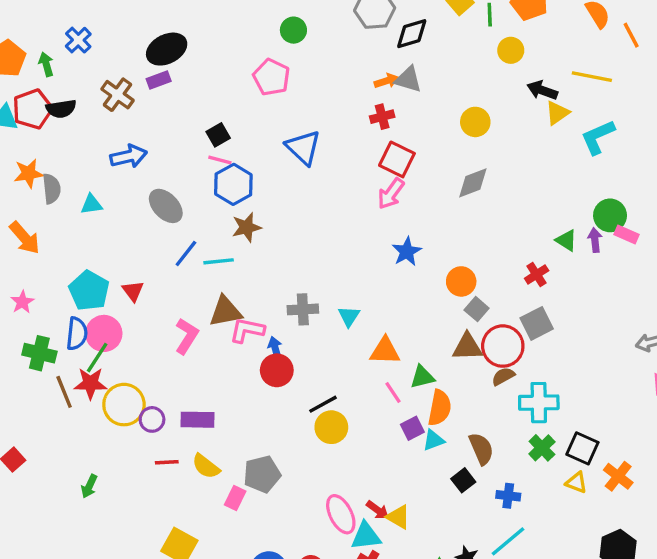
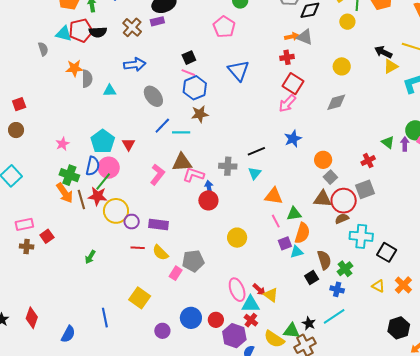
yellow circle: (511, 50) -> (347, 22), moved
orange arrow: (25, 238) -> (65, 193), moved
black line: (323, 404) -> (256, 151), moved
green cross: (542, 448) -> (345, 269), moved
black square: (582, 448) -> (387, 252), moved

